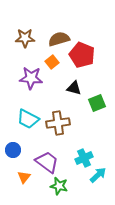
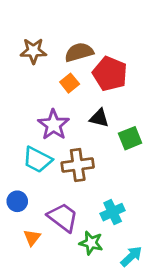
purple star: (31, 78) -> (54, 125), moved, turned 30
cyan arrow: (98, 175) -> (131, 256), moved
green star: (59, 186) -> (91, 243), moved

